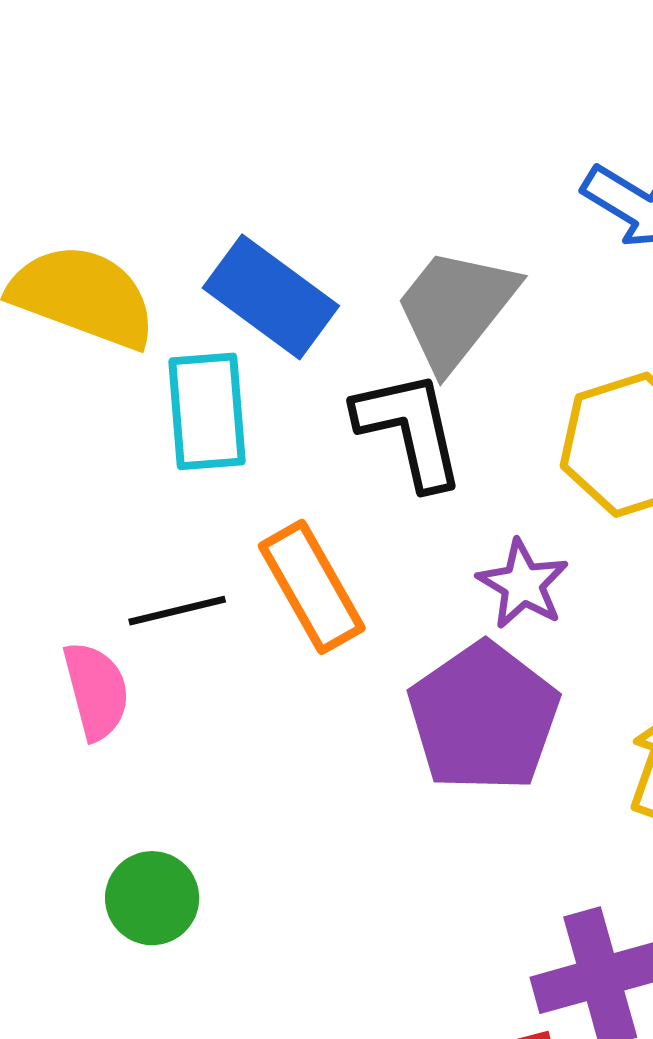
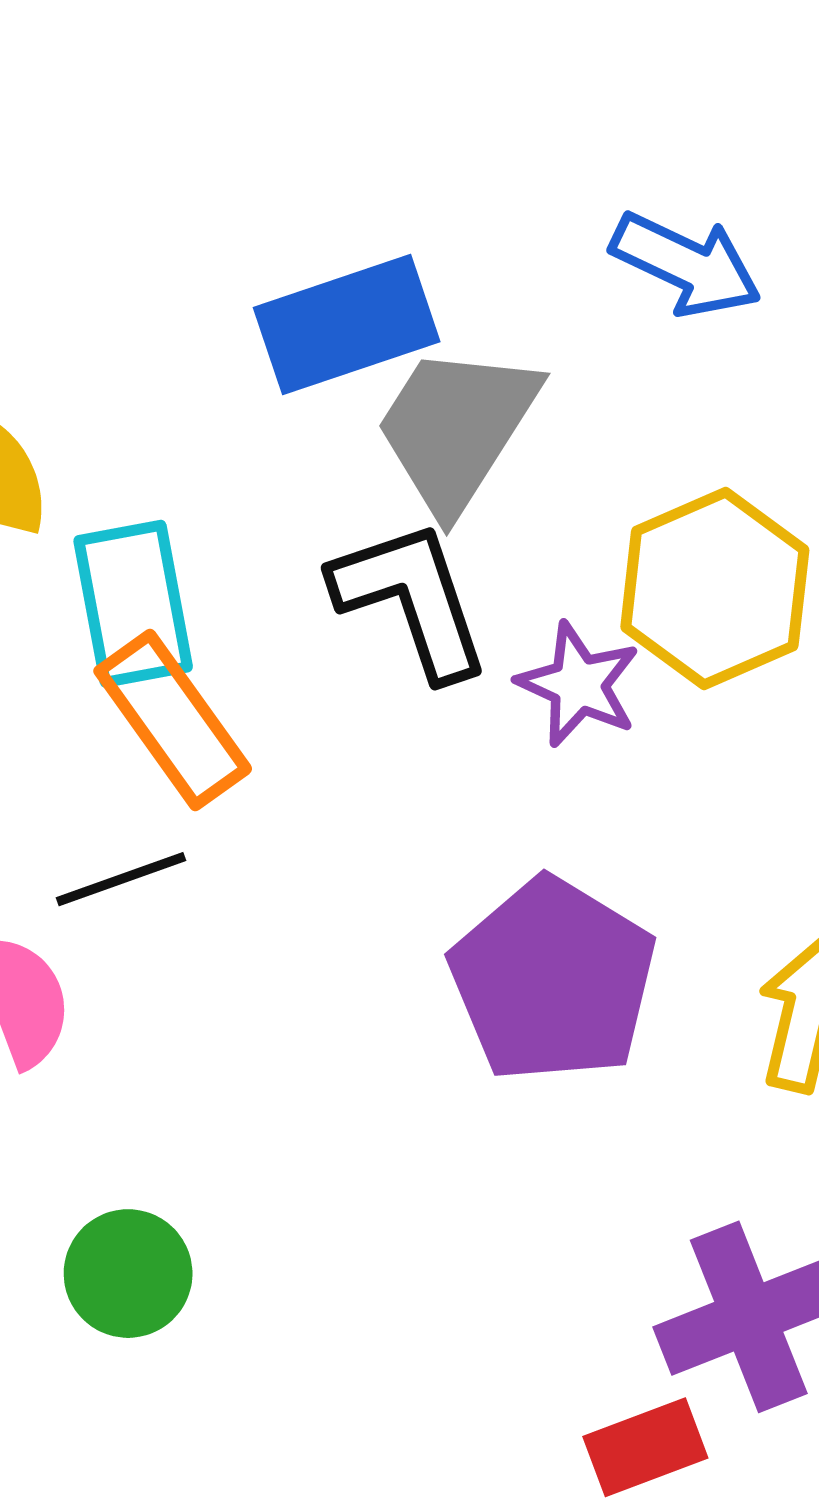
blue rectangle: (271, 297) -> (347, 325), moved, turned -49
purple star: (523, 584) -> (579, 685), moved
orange rectangle: (312, 587) -> (173, 720), moved

